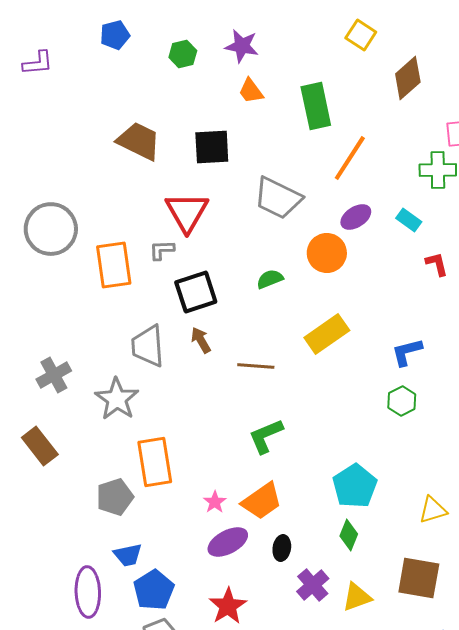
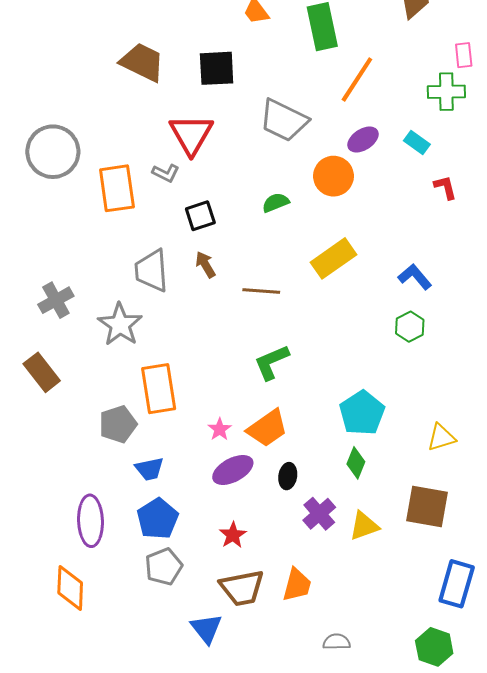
gray L-shape: (162, 250) -> (166, 173), turned -152
black square: (196, 292) -> (200, 216), size x0.7
blue L-shape: (407, 352) -> (415, 277), turned 64
blue trapezoid: (128, 555) -> (149, 469), moved
red star: (228, 606) -> (233, 535), size x0.7

